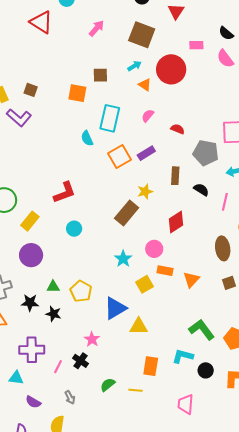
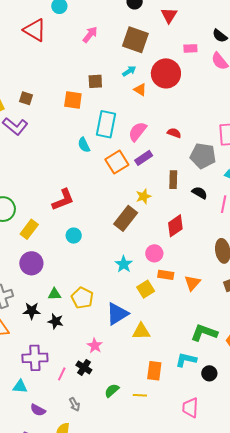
pink semicircle: (148, 116) -> (137, 132), moved, size x1.5
green L-shape: (202, 330) -> (204, 333), turned -32

